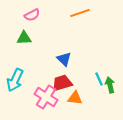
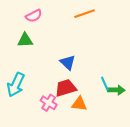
green arrow: (110, 85) -> (116, 90), turned 105
pink cross: (46, 97) -> (49, 103), size x0.7

